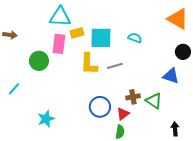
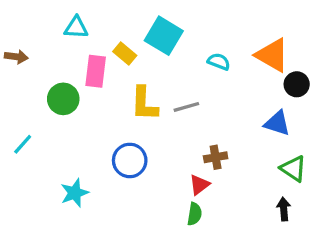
cyan triangle: (60, 17) -> (76, 28), moved, size x0.7
orange triangle: (178, 19) -> (272, 55), moved
yellow rectangle: (77, 33) -> (125, 53), turned 56
cyan square: (101, 38) -> (164, 36), moved, turned 30
green triangle: (154, 101) -> (293, 169), moved
blue circle: (100, 107) -> (130, 160), moved

